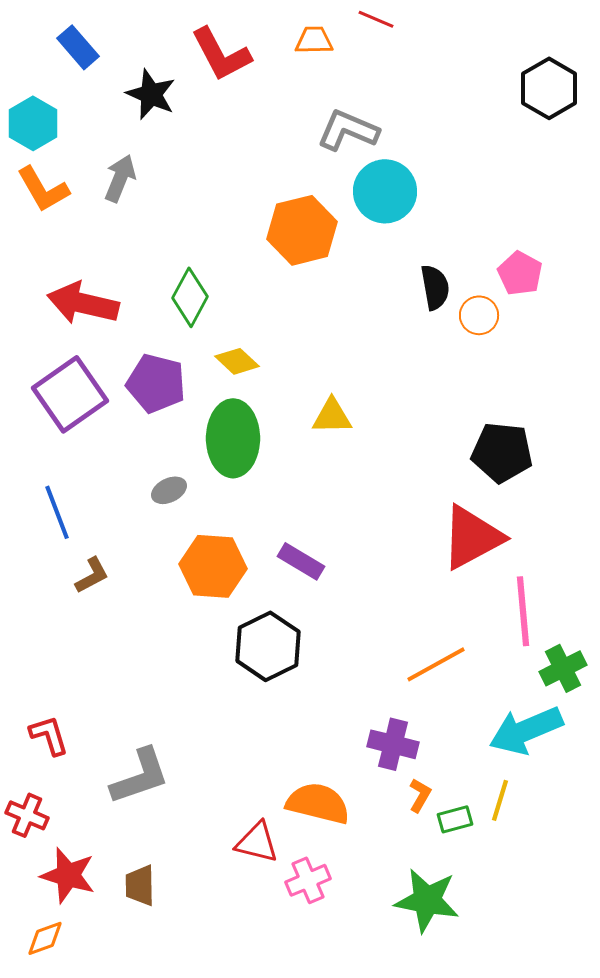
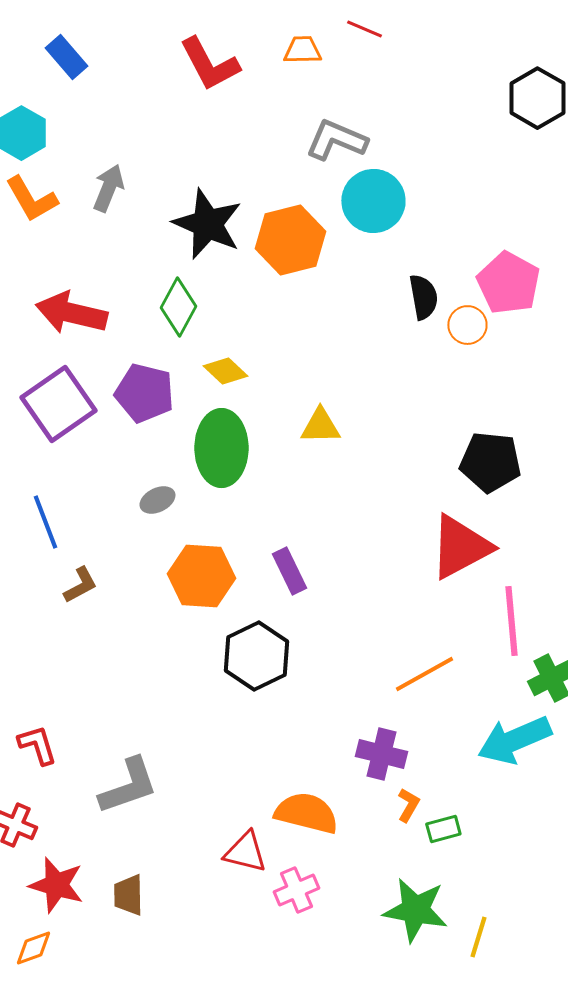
black star: (151, 94) -> (207, 224), moved, size x1.4
pink pentagon: (520, 273) -> (508, 283), size x1.4
purple rectangle: (301, 561) -> (289, 571), turned 33
yellow line: (500, 800) -> (478, 937), moved

